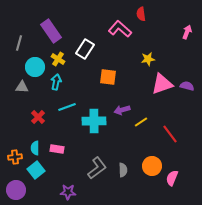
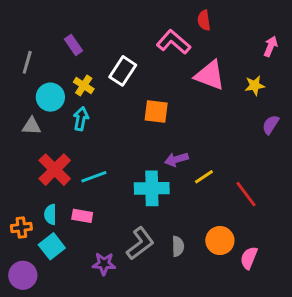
purple rectangle: (51, 31) -> (74, 45), size x0.6
yellow star: (148, 59) -> (255, 85), moved
pink triangle: (162, 84) -> (210, 75), moved, turned 40
purple semicircle: (187, 86) -> (271, 125), turned -72
cyan line: (67, 107) -> (94, 177), moved
red cross: (38, 117) -> (55, 170), size x1.6
cyan cross: (94, 121) -> (152, 188), moved
purple star: (68, 192) -> (104, 264), moved

